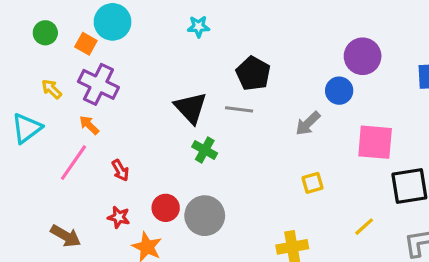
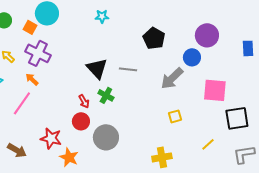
black pentagon: (253, 73) -> (154, 38), moved
gray arrow: (308, 123) -> (172, 78), size x1.4
red arrow: (120, 170) -> (84, 101), moved
red circle: (166, 208) -> (81, 121), moved
red star: (119, 217) -> (51, 138), size x1.5

